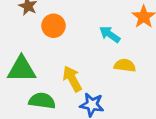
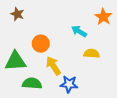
orange circle: (53, 26) -> (41, 44), moved

